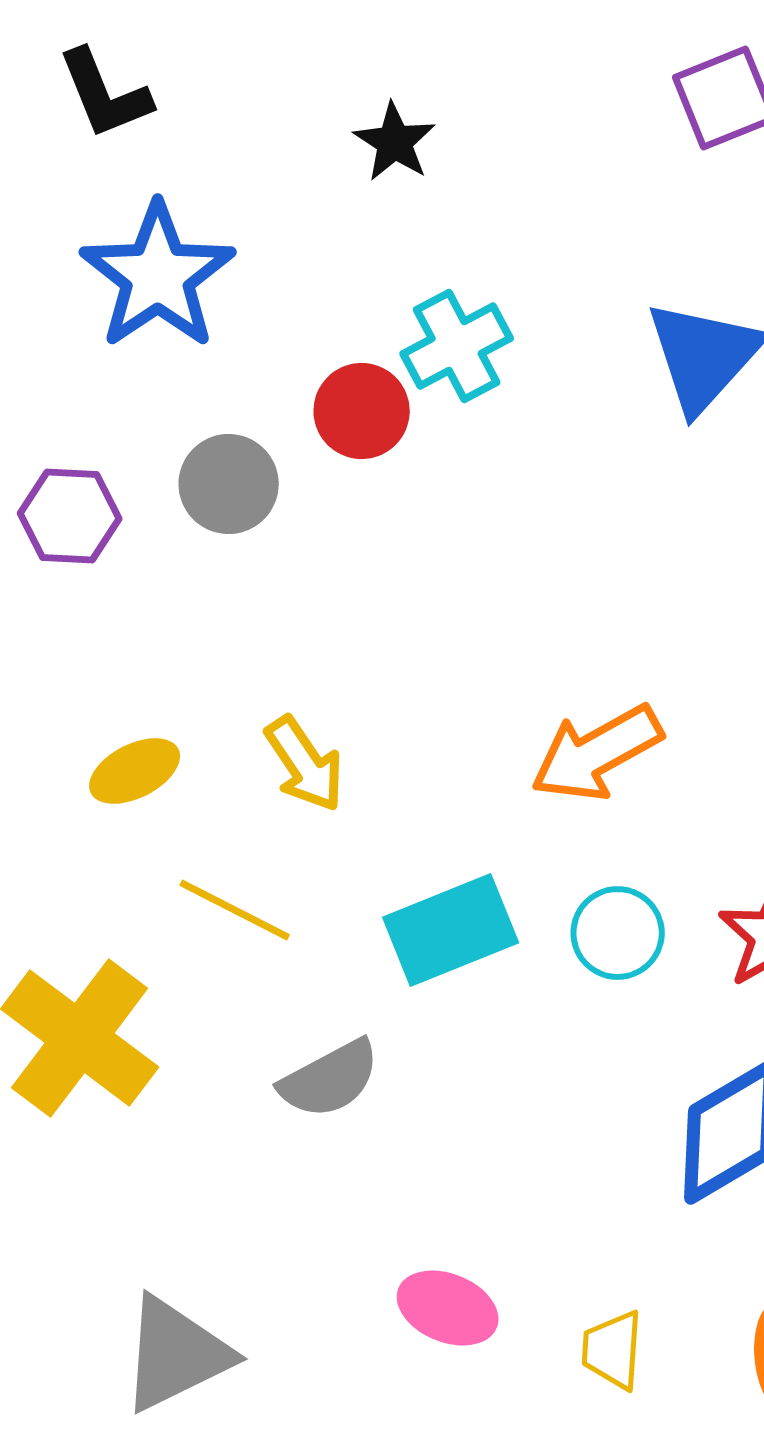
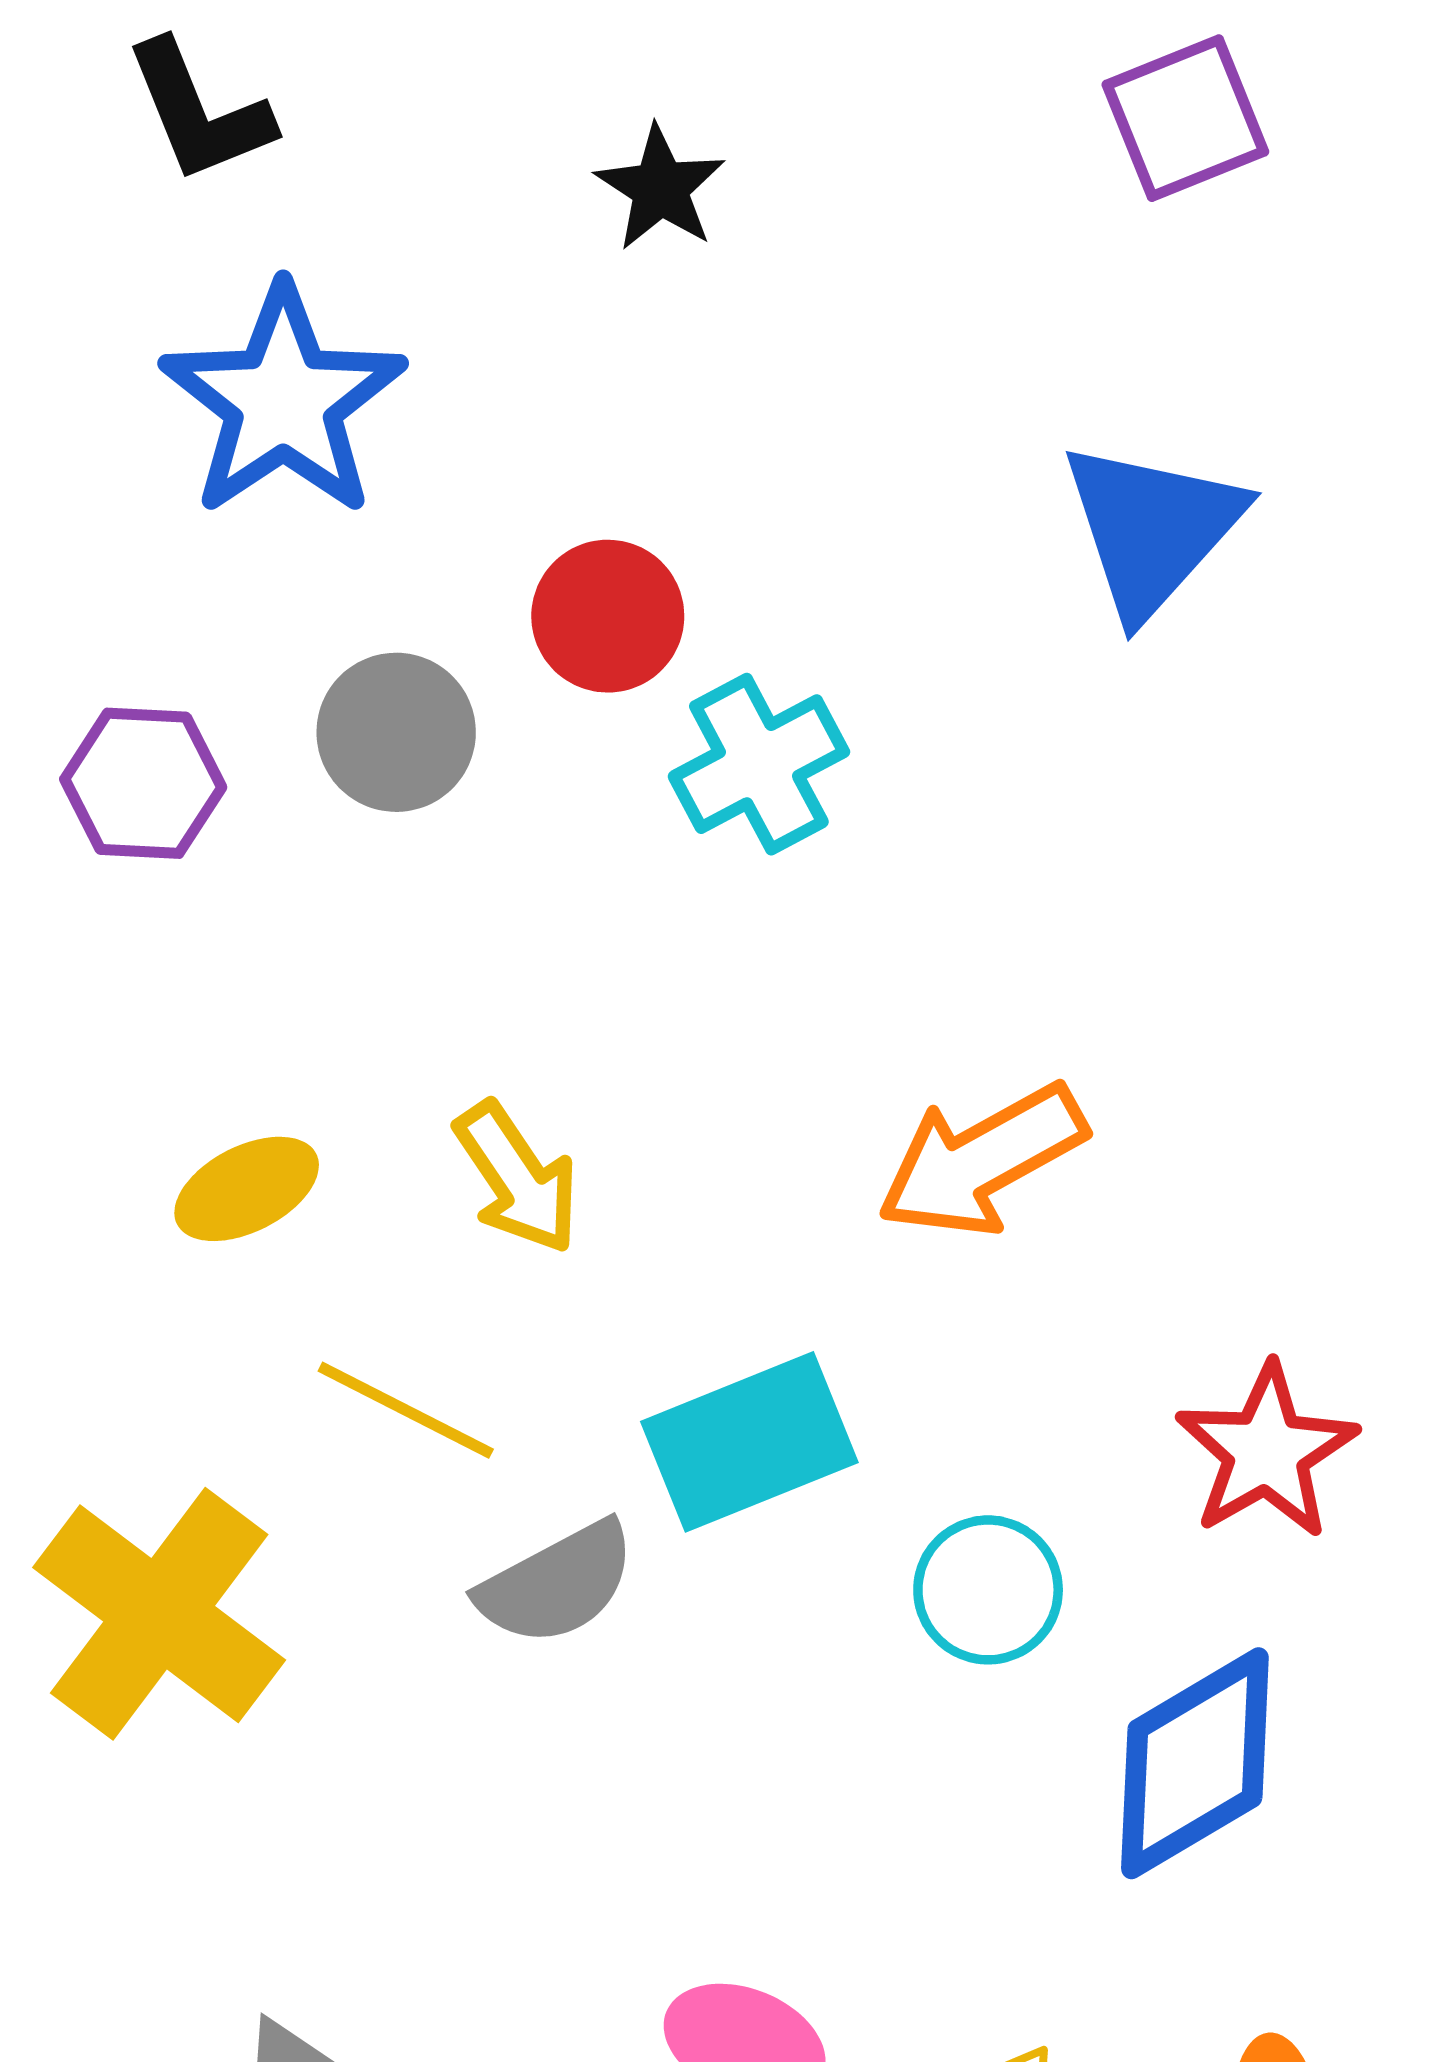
cyan cross: (457, 346) -> (759, 764), moved
cyan circle: (618, 933) -> (988, 1590), moved
gray semicircle: (330, 1079) -> (557, 1584), moved

